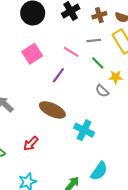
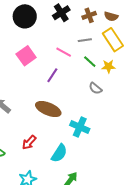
yellow star: (116, 77) -> (108, 66), moved
cyan semicircle: (99, 171) -> (59, 153), moved

